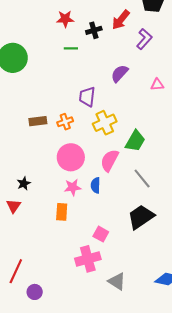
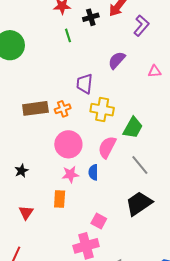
green line: (71, 48) -> (68, 35), turned 72
brown rectangle: (38, 121) -> (35, 108), size x1.4
yellow cross: (105, 123) -> (102, 110), turned 35
red triangle: (14, 206) -> (26, 213), moved

